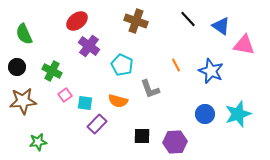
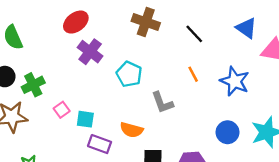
black line: (188, 19) -> (194, 34), moved
green cross: (52, 71) -> (33, 85), moved, turned 36
orange semicircle: (118, 101) -> (132, 130), moved
purple rectangle: (97, 124) -> (100, 144), turned 66

